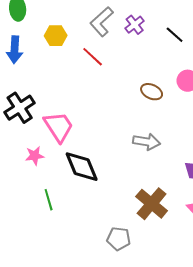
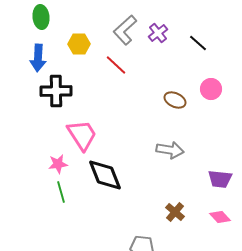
black cross: (20, 108) -> (56, 91), moved, turned 32
green line: (49, 200) -> (61, 192), moved
brown cross: (152, 204) -> (175, 212), size x0.6

